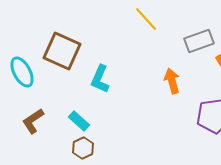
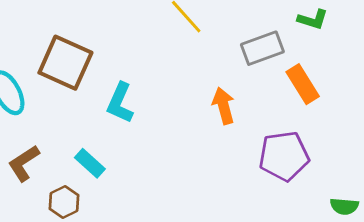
brown hexagon: (83, 148) -> (64, 202), moved

